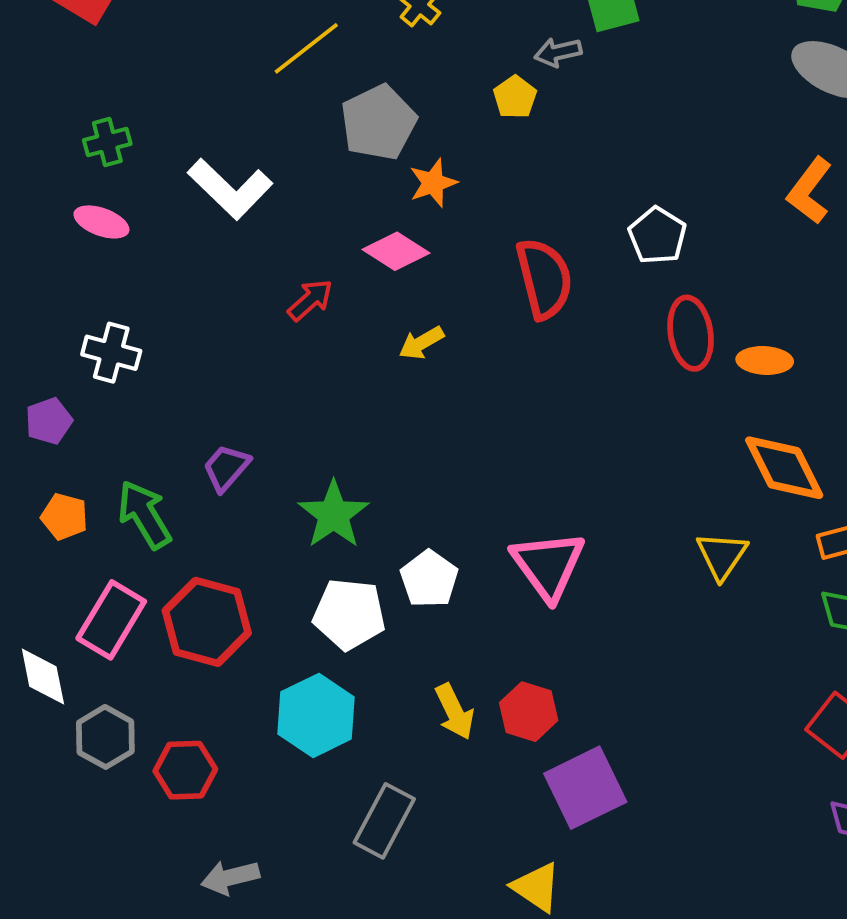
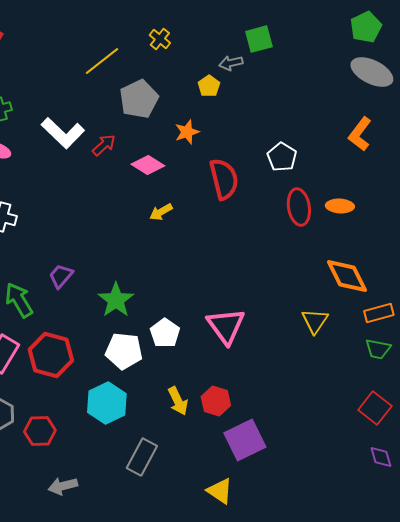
orange star: (433, 183) -> (187, 132), moved
red arrow: (310, 300) -> (104, 145), moved
orange ellipse: (765, 360) -> (340, 206), moved

